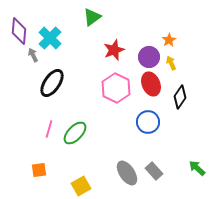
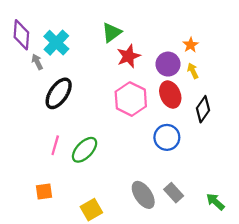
green triangle: (92, 17) -> (112, 32), moved
green arrow: (197, 168) -> (215, 202), moved

